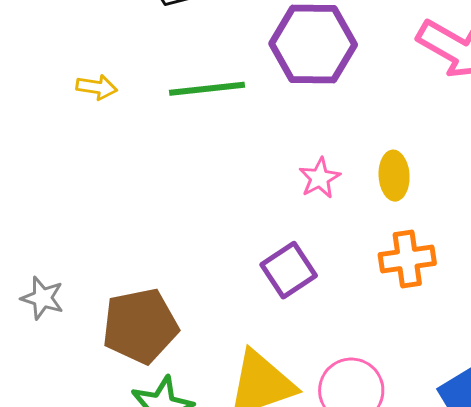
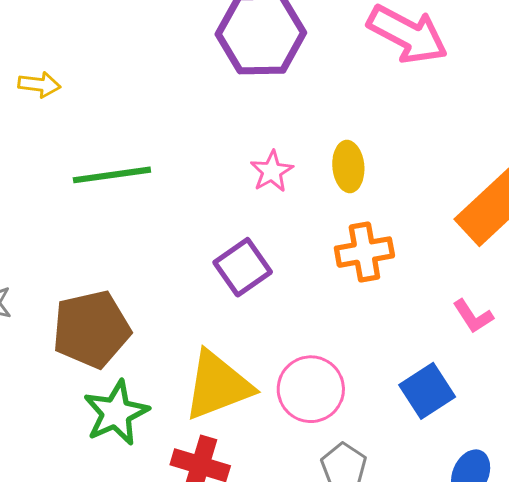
green line: (207, 89) -> (112, 175), moved

